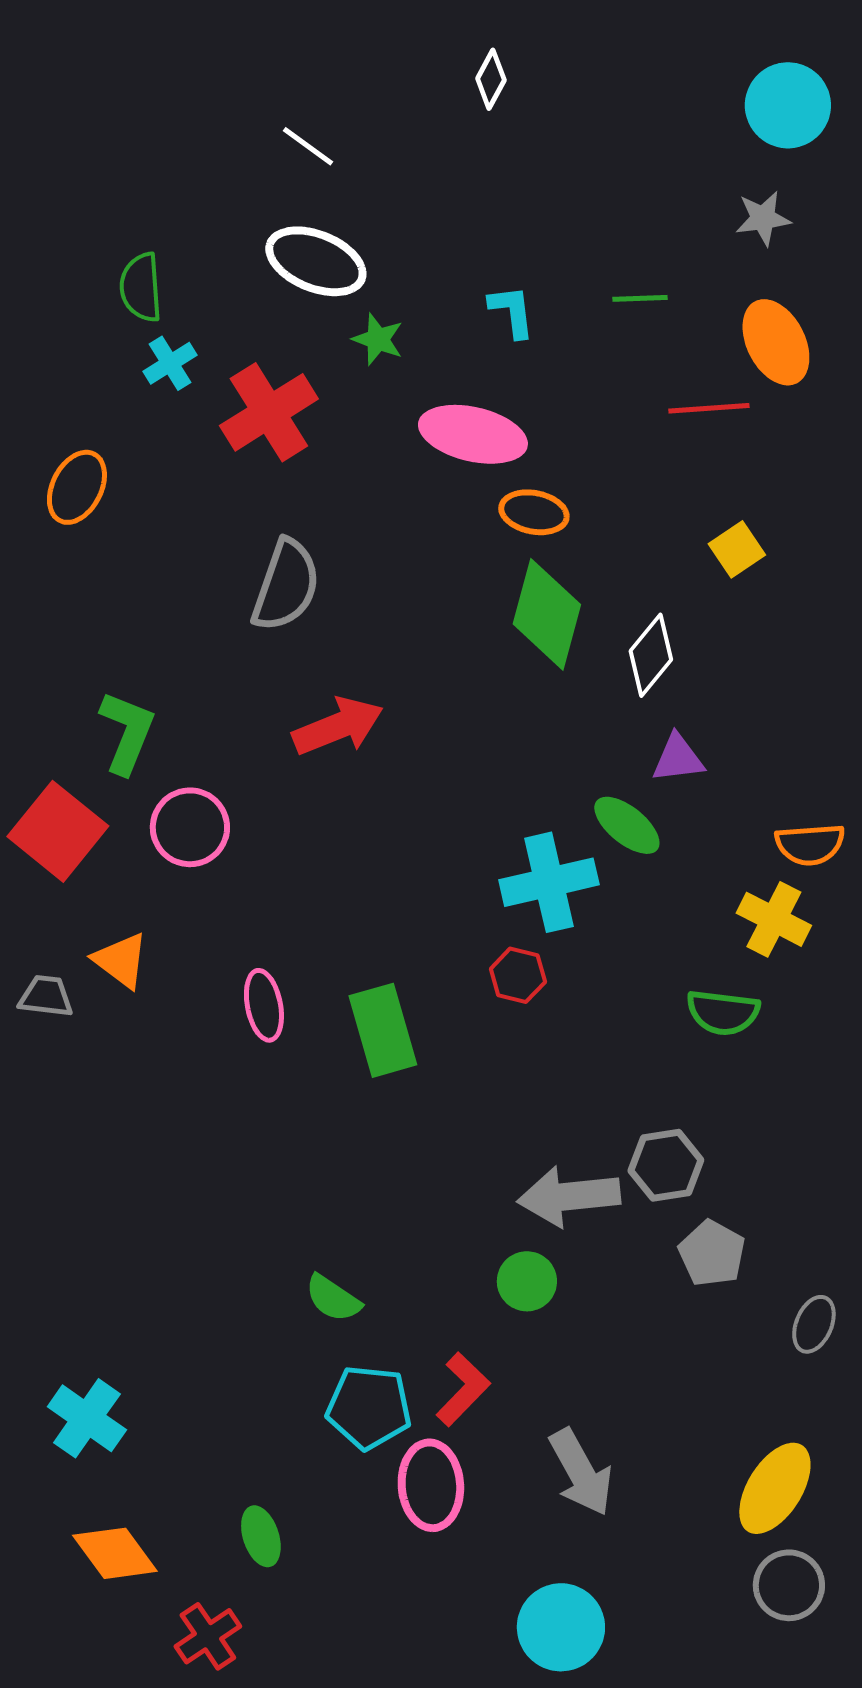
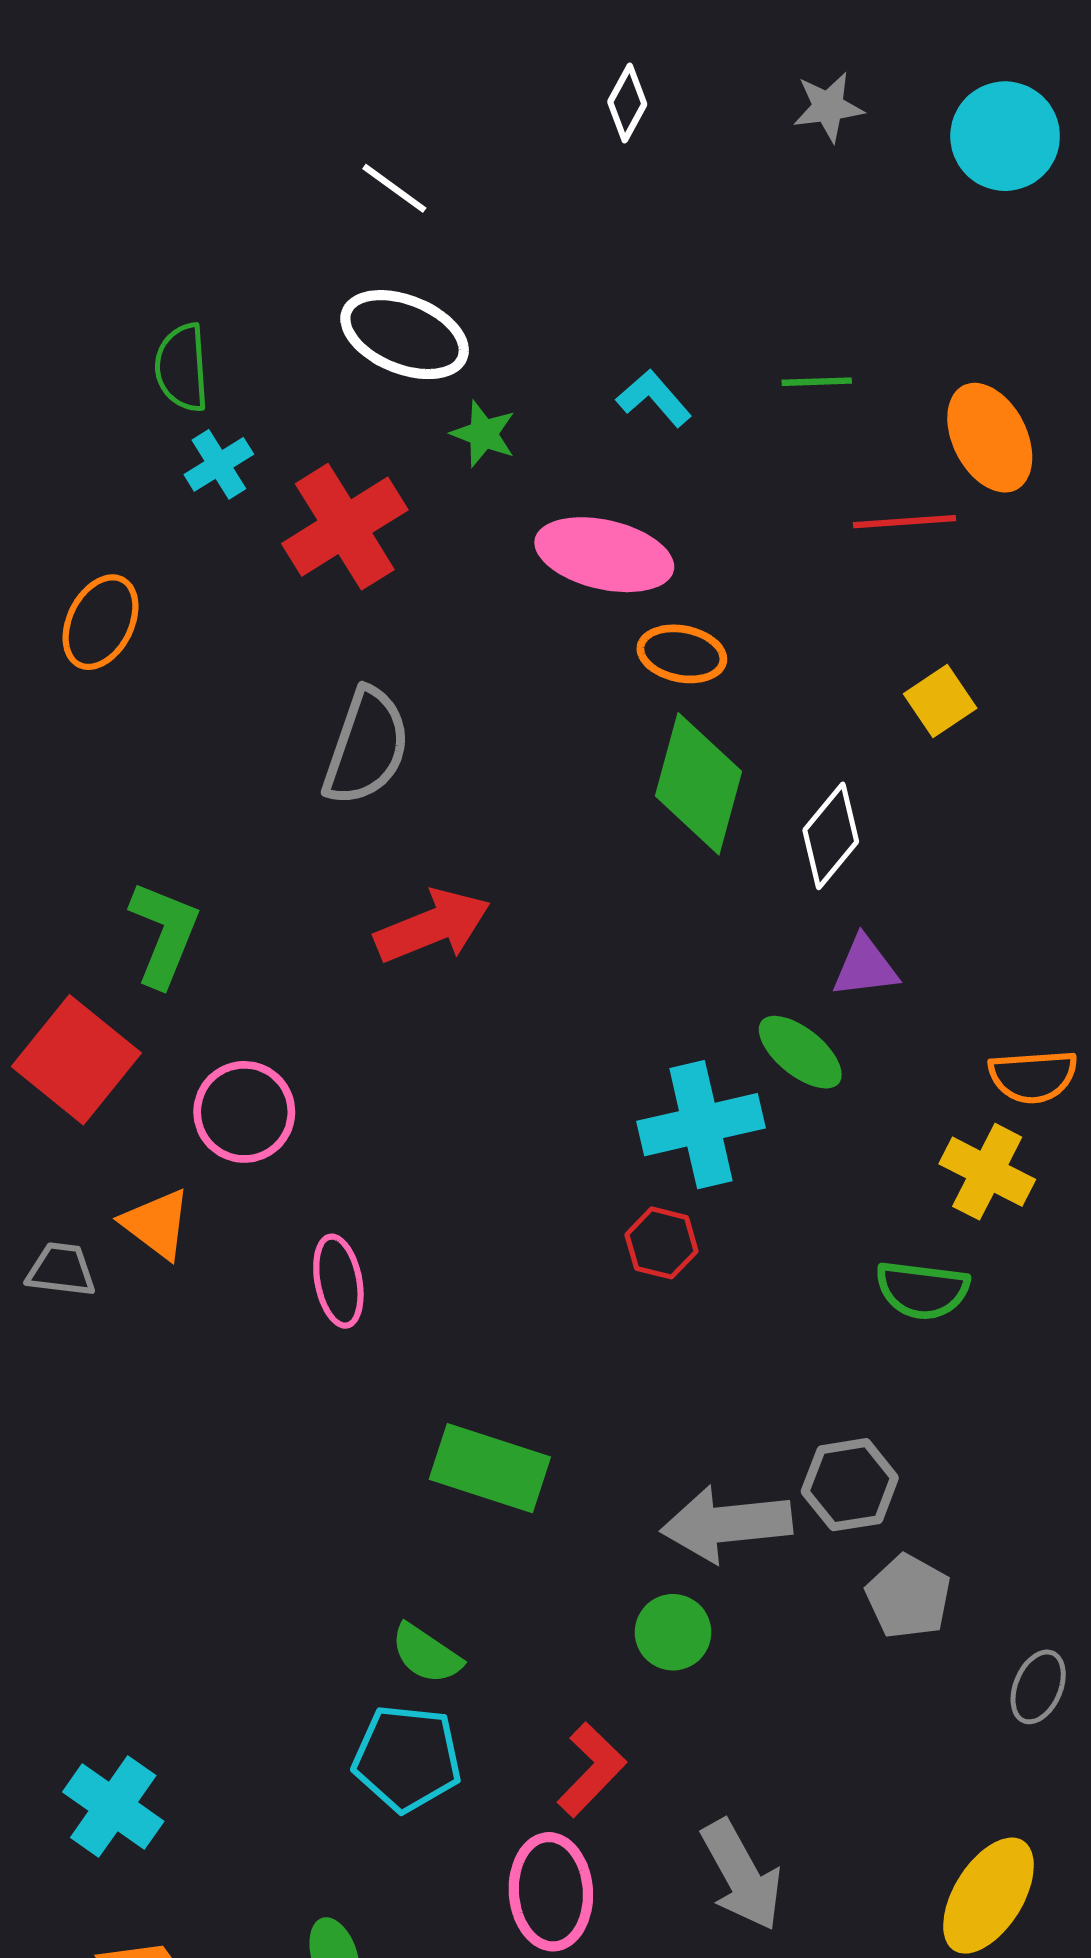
gray star: (763, 218) -> (828, 107), moved
cyan L-shape: (512, 311) -> (654, 398), turned -34
pink circle: (190, 827) -> (244, 1112), moved
green rectangle: (383, 1030) -> (490, 1468), moved, turned -56
cyan pentagon: (369, 1407) -> (407, 1758), moved

